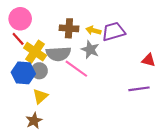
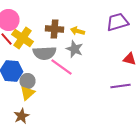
purple trapezoid: (114, 32) -> (118, 22), moved
yellow cross: (35, 52) -> (22, 38), moved
gray circle: (39, 71) -> (28, 81), moved

